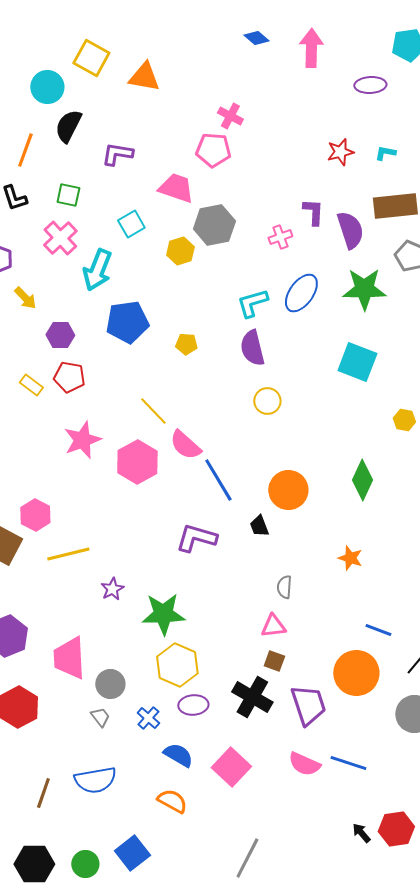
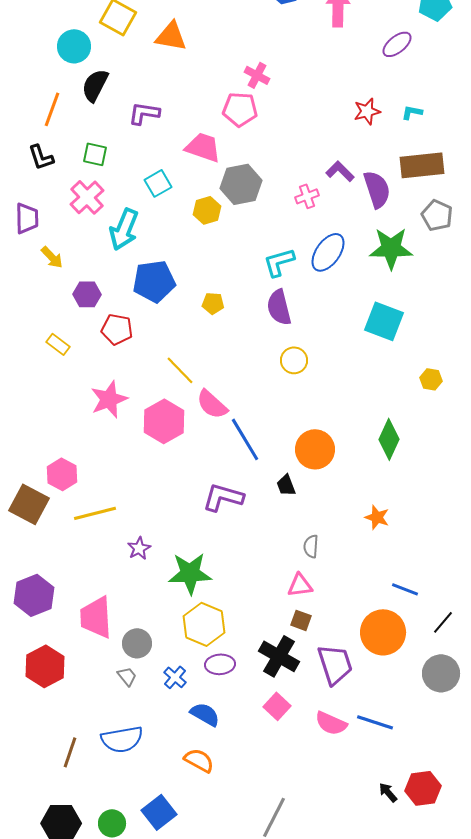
purple ellipse: (370, 85) -> (397, 44), turned -36
purple L-shape: (313, 212) -> (340, 171), turned -48
red pentagon: (69, 377) -> (117, 329), moved
pink square: (231, 767) -> (277, 706), moved, size x0.7

